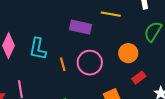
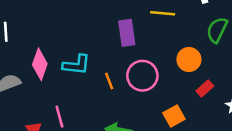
purple rectangle: (81, 27) -> (127, 33), turned 75
cyan L-shape: (38, 49) -> (76, 65), turned -90

